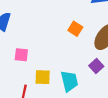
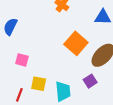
orange square: (75, 29) -> (76, 43), size x1.6

